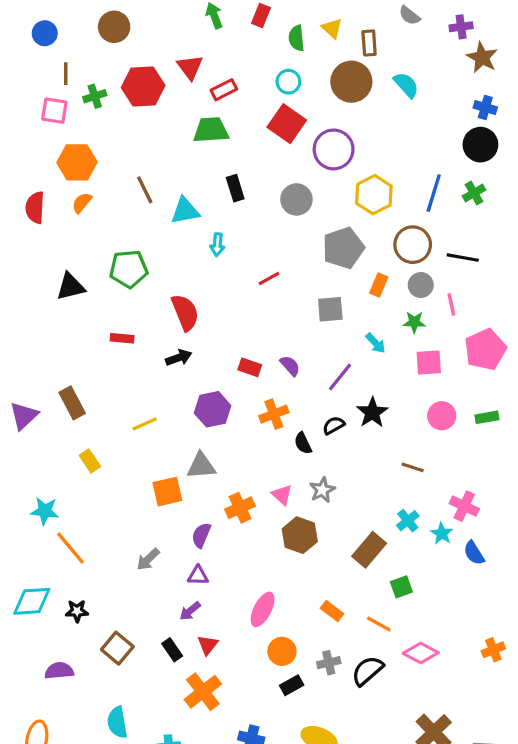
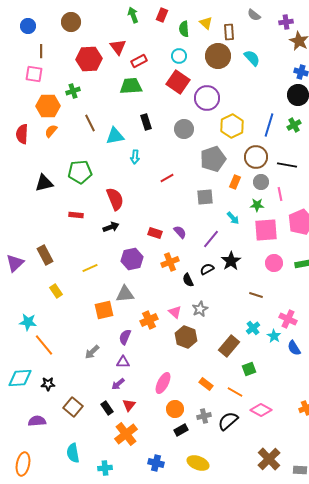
green cross: (95, 96) -> (73, 91), moved
pink square: (429, 362) -> (266, 230), size x1.4

